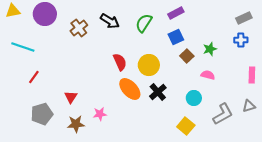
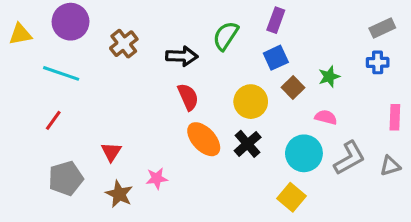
yellow triangle: (13, 11) -> (20, 34), moved
purple rectangle: (176, 13) -> (276, 20), turned -42
black arrow: (110, 21) -> (182, 56), moved, turned -30
cyan line: (23, 47) -> (61, 73), moved
yellow circle: (149, 65) -> (251, 102), moved
cyan circle: (194, 98) -> (304, 153), size x1.5
gray L-shape: (223, 114) -> (349, 158), moved
brown star: (76, 124) -> (119, 194), turned 30

